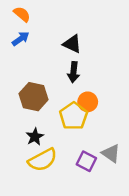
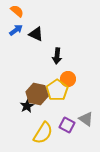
black triangle: (72, 44) -> (36, 34), moved
brown hexagon: (34, 97) -> (37, 94), moved
yellow semicircle: (43, 160) -> (43, 133), moved, turned -30

